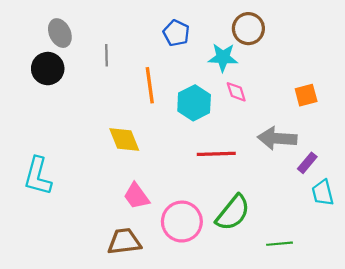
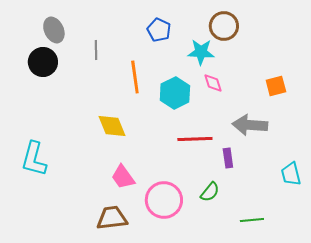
purple rectangle: (307, 163) -> (228, 158), moved, turned -48
green semicircle: (233, 213) -> (210, 192), size x0.6

